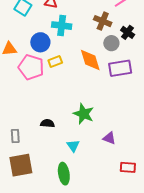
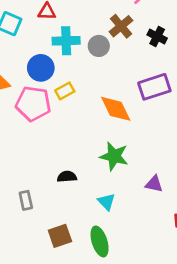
brown cross: (103, 21) -> (121, 26), turned 36
gray circle: (111, 43) -> (99, 46), moved
orange diamond: (90, 60) -> (116, 109), moved
brown square: (21, 165) -> (60, 236), moved, size x0.7

